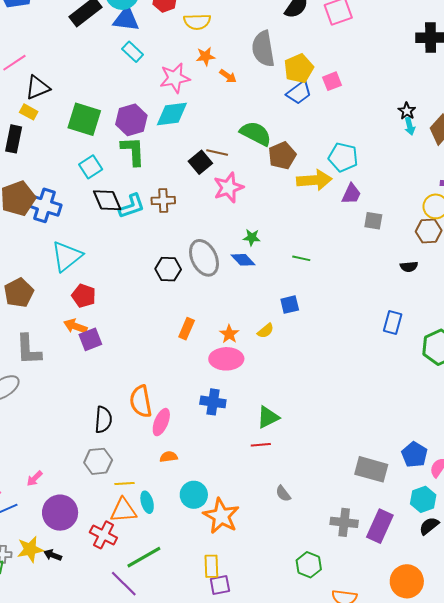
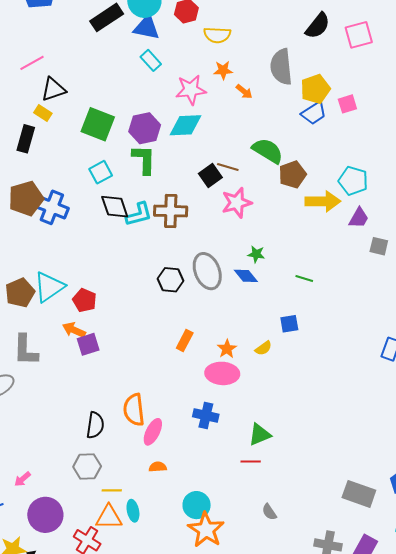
brown cross: (163, 201) -> (171, 211), size x1.4
cyan triangle: (67, 256) -> (49, 287), moved
cyan circle: (194, 495) -> (197, 505), moved

